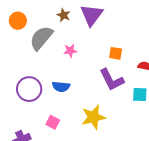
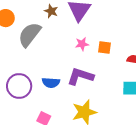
pink star: (70, 51) -> (82, 44), moved
purple L-shape: (112, 80) -> (80, 76), moved, turned 136

